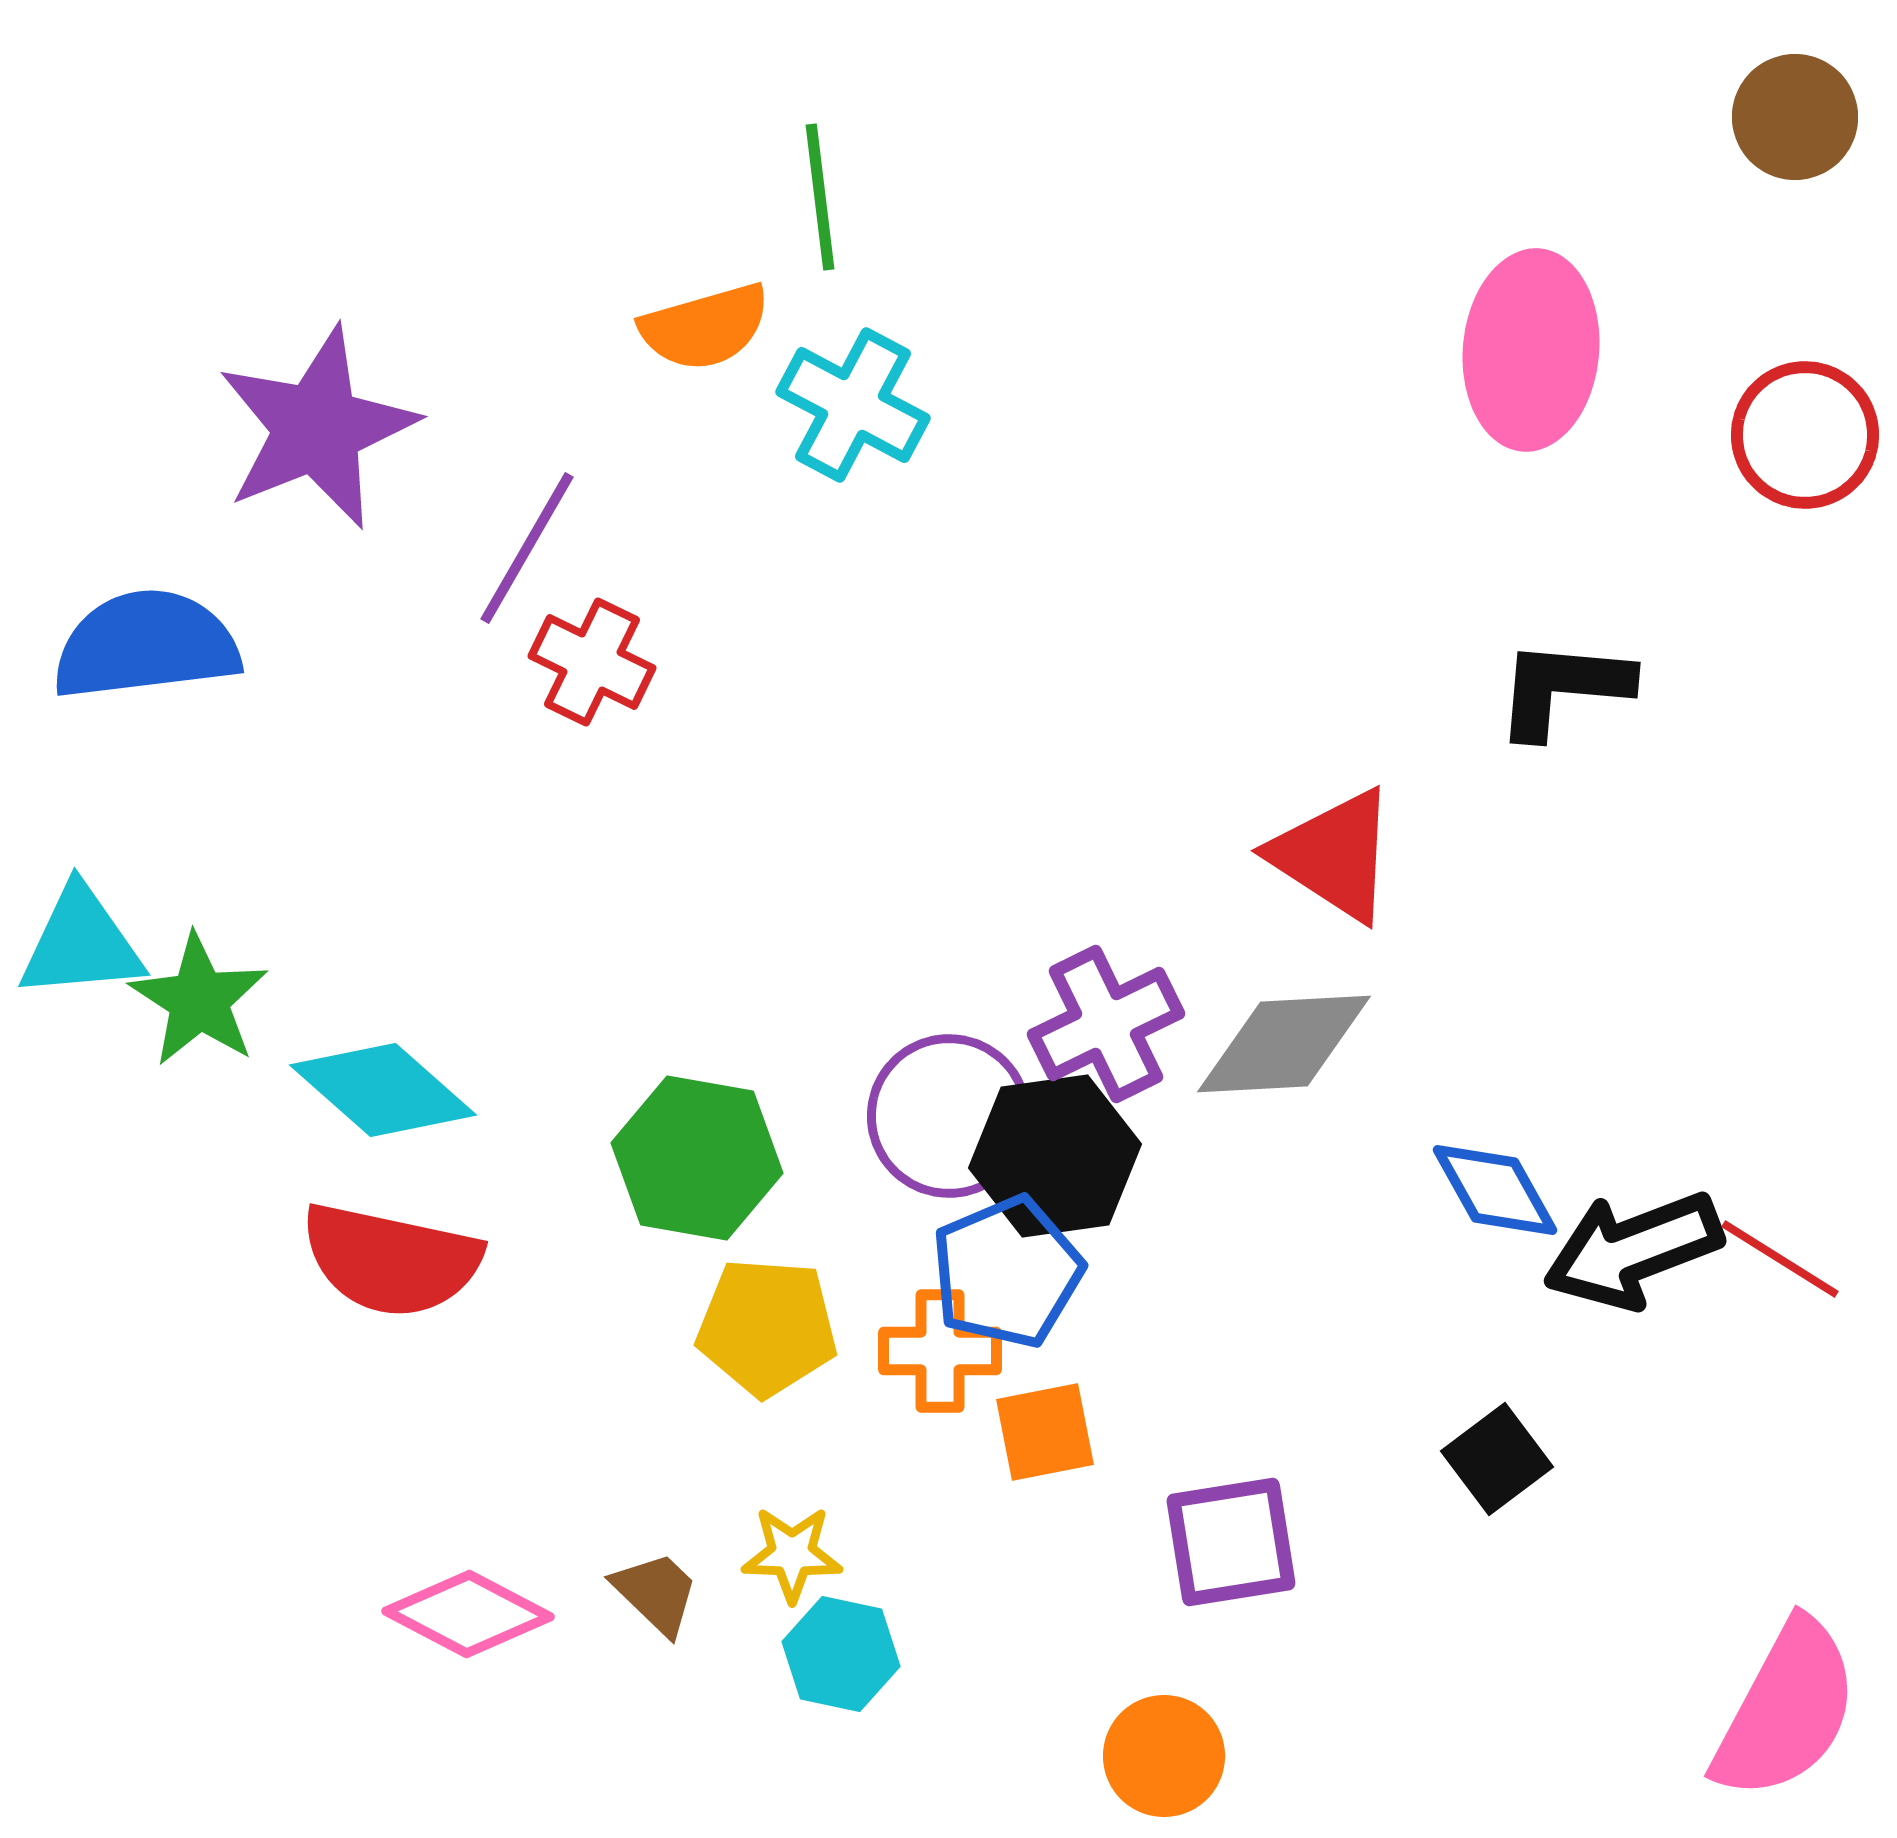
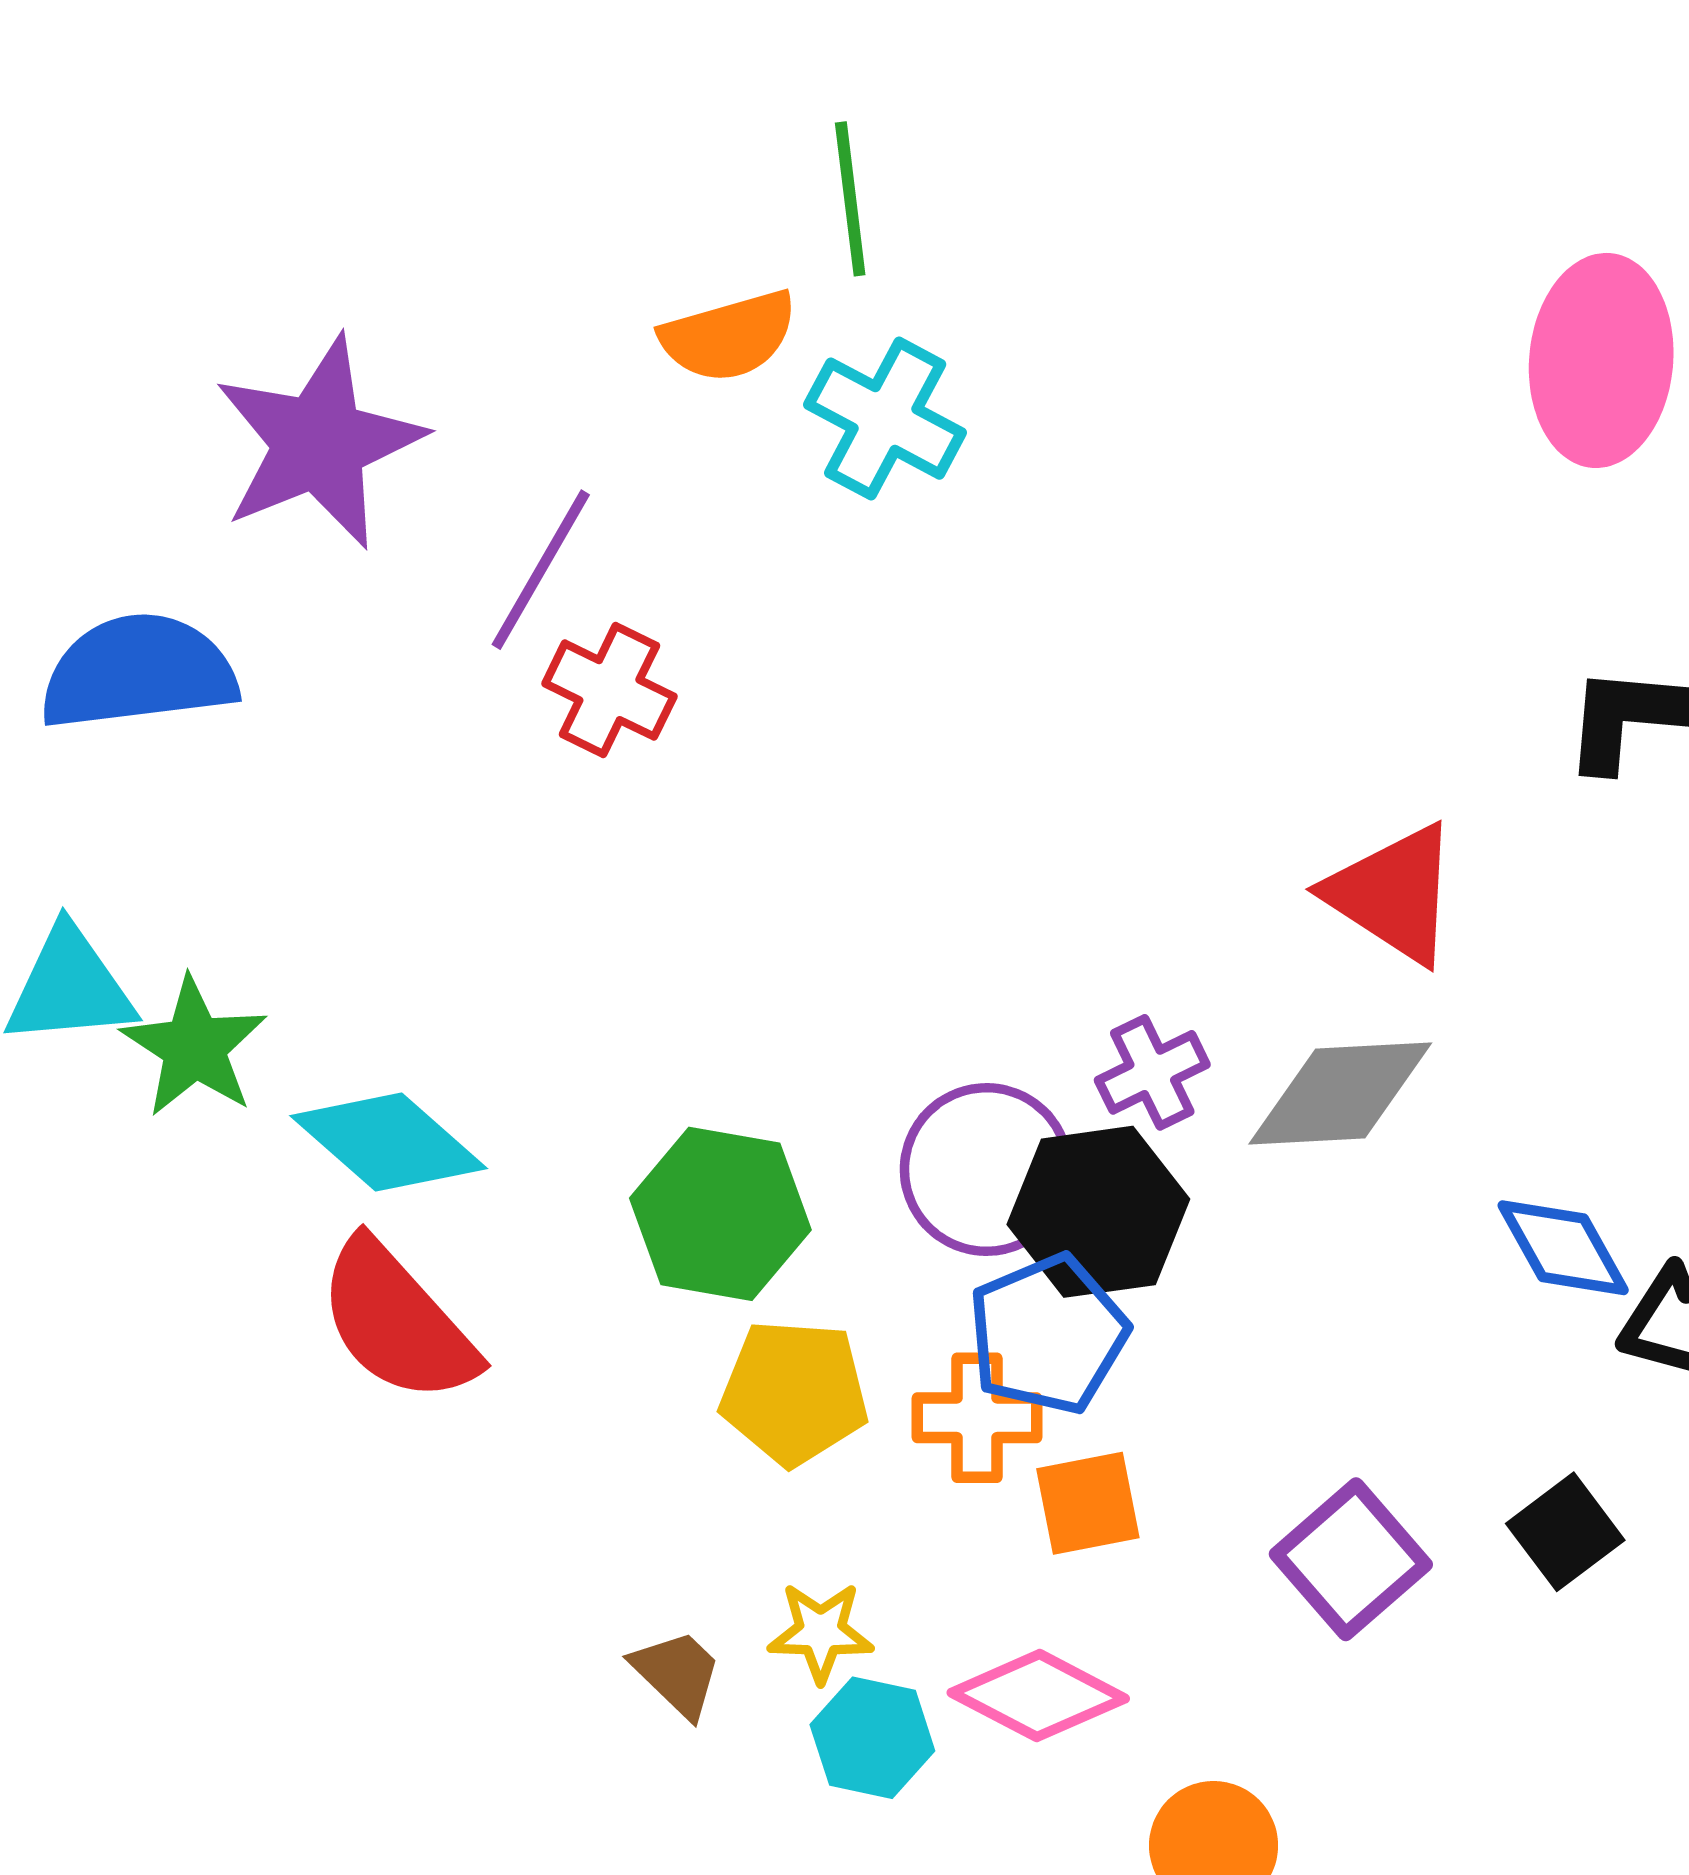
purple cross: (1106, 1024) -> (1152, 1072), size x0.7
red semicircle: (391, 1260) -> (397, 1322), turned 36
purple square: (1231, 1542) -> (1351, 1559), moved, turned -32
pink diamond: (468, 1614) -> (1038, 1696), moved

